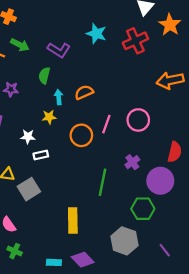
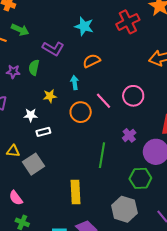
cyan star: (96, 34) -> (84, 26), moved
purple L-shape: (59, 50) -> (53, 49), moved
green semicircle: (44, 75) -> (34, 68), moved
orange semicircle: (84, 92) -> (92, 61), moved
cyan arrow: (59, 97) -> (75, 83), moved
pink line: (106, 124) -> (104, 101), turned -60

